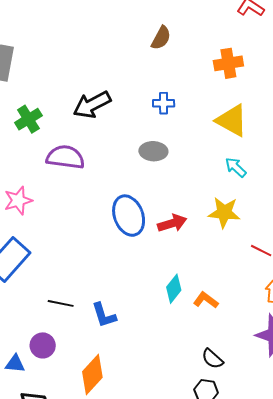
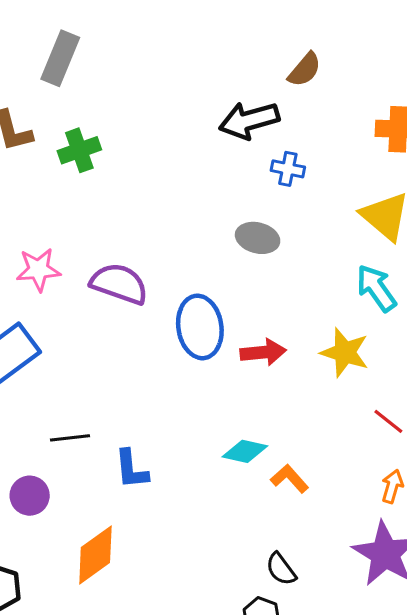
black arrow: (92, 105) -> (249, 120), moved
purple semicircle: (65, 157) -> (119, 284), moved
cyan arrow: (236, 167) -> (376, 288), size x1.4
cyan diamond: (174, 289) -> (245, 451), turned 52
black line: (61, 303) -> (70, 438), turned -30

